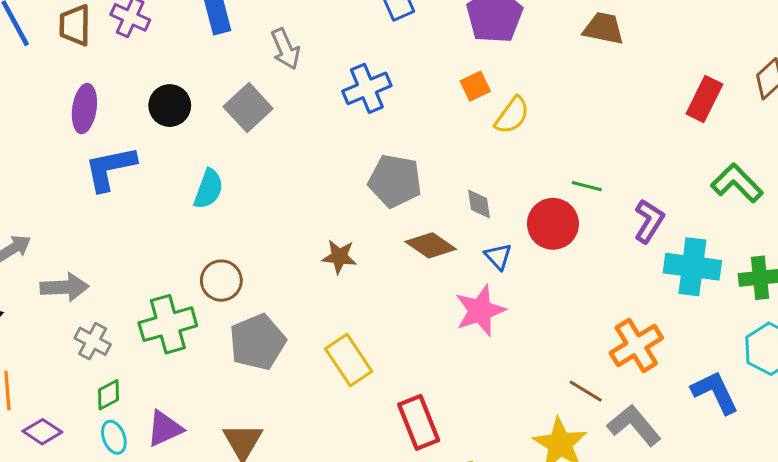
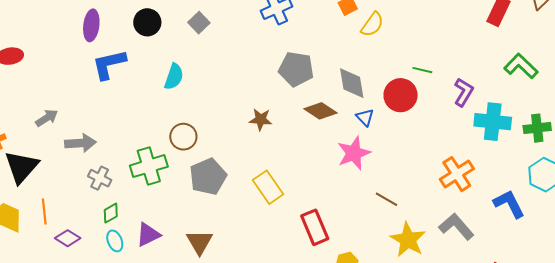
gray square: (248, 108) -> (199, 23), size x0.7
gray diamond: (479, 204) -> (352, 83), size x1.6
brown line: (586, 391) -> (387, 199), moved

